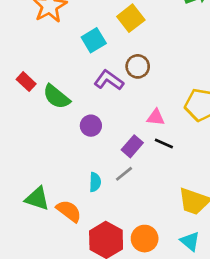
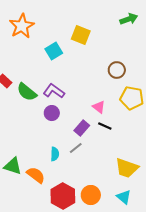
yellow square: (131, 18) -> (81, 35), turned -30
brown circle: (138, 66) -> (117, 70), moved
purple L-shape: (109, 80) -> (54, 91), moved
pink triangle: (156, 117) -> (99, 107), turned 32

